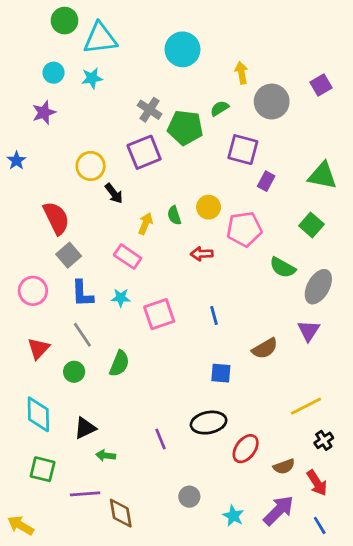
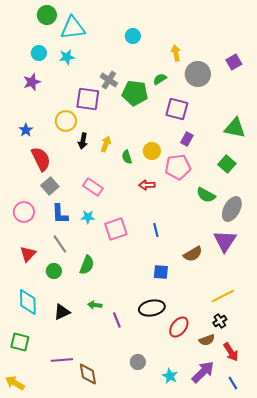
cyan circle: (182, 49) -> (133, 36), size x0.6
purple square: (144, 152) -> (88, 99), moved, turned 30
blue star: (16, 160) -> (26, 130), moved
purple rectangle: (266, 181) -> (187, 139), moved
black arrow: (114, 193) -> (83, 141), turned 49
yellow arrow: (145, 224) -> (106, 144), moved
purple triangle: (309, 331) -> (225, 241), size x1.4
black cross: (324, 440) -> (220, 321), moved
green arrow: (106, 455) -> (95, 305), moved
green square: (43, 469) -> (20, 342), moved

